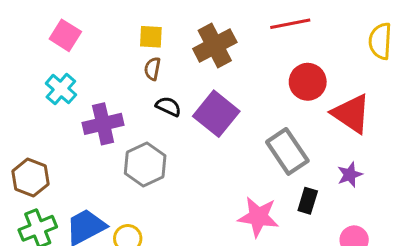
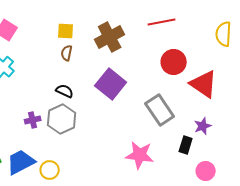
black semicircle: (168, 106) -> (65, 91), moved
purple cross: (103, 124) -> (33, 120), moved, size x0.6
black rectangle: (308, 201) -> (186, 145), moved

